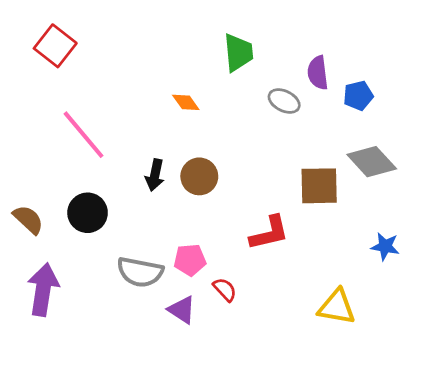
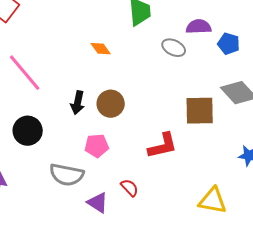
purple semicircle: (318, 73) -> (199, 27), turned 95
blue pentagon: (358, 96) -> (229, 44), turned 30
pink pentagon: (190, 260) -> (97, 146), moved

